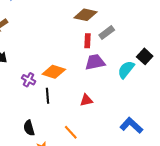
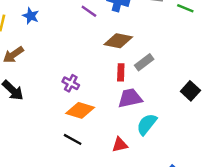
cyan semicircle: (126, 70) -> (147, 124), moved
purple cross: (29, 80) -> (71, 83), moved
black line: (47, 96) -> (73, 139), turned -56

